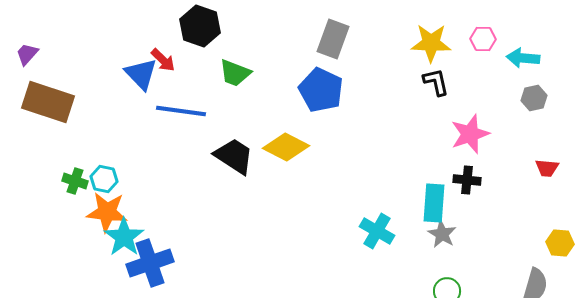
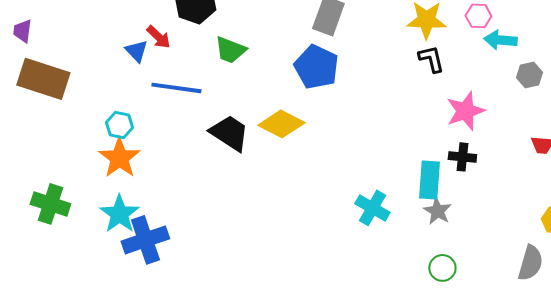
purple trapezoid: (27, 54) -> (22, 31), turned -35
cyan arrow: (523, 58) -> (500, 40), moved
blue triangle: (141, 74) -> (136, 51), size x0.7
cyan hexagon: (104, 179) -> (119, 125), moved
green cross: (75, 181) -> (50, 204), moved, size x1.5
orange star: (107, 212) -> (119, 158), moved, turned 30

